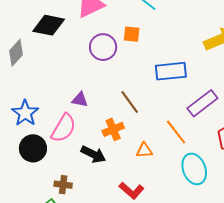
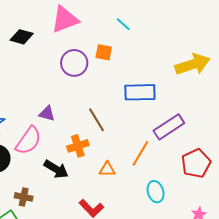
black diamond: (49, 25) -> (22, 37), size x0.7
orange line: (176, 132) -> (140, 153), turned 64
cyan ellipse: (194, 169) -> (156, 192), size x0.7

